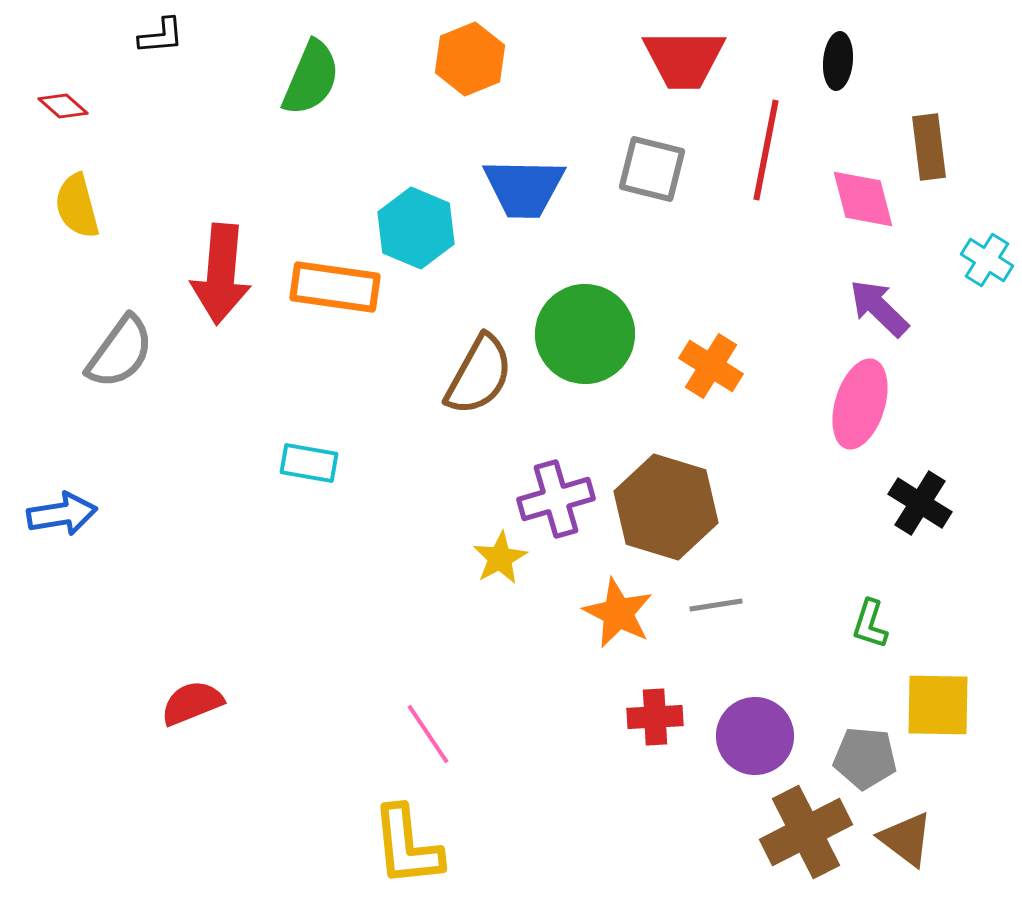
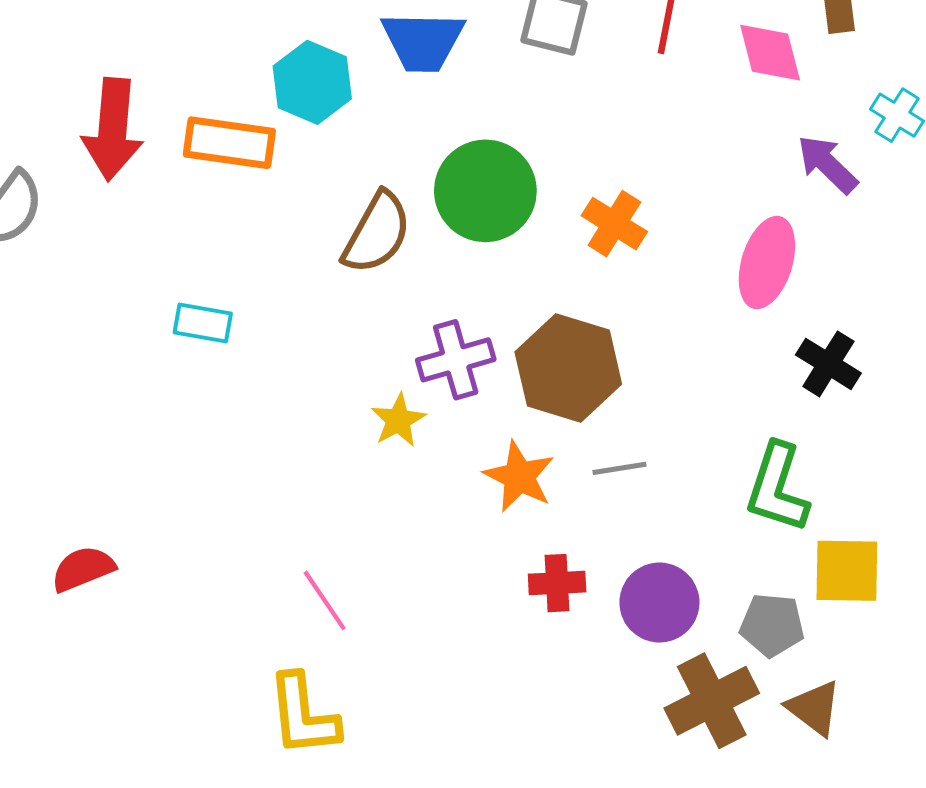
purple arrow: (879, 308) -> (827, 164), moved
green L-shape: (870, 624) -> (777, 488), size x1.8

